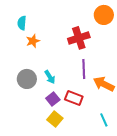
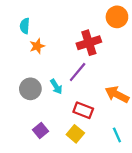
purple line: (84, 69) -> (78, 72), moved, turned 42
purple square: (53, 99) -> (40, 130), moved
yellow square: (55, 119) -> (75, 134), moved

